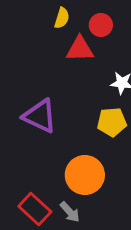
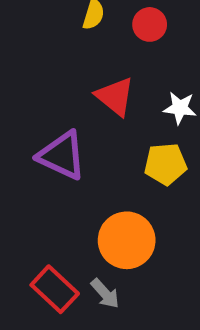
red triangle: (80, 49) -> (115, 96), moved, turned 40

